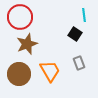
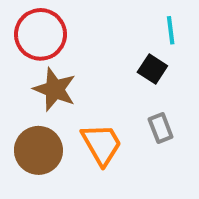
brown star: (27, 44) -> (55, 89), turned -30

